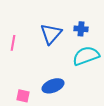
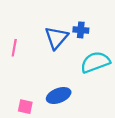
blue cross: (81, 29) -> (81, 30), moved

